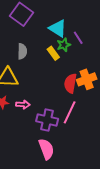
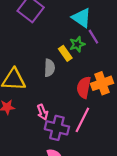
cyan triangle: (58, 28) -> (82, 18), moved
gray semicircle: (22, 51) -> (49, 68), moved
pink arrow: (23, 104) -> (43, 112), moved, turned 64

